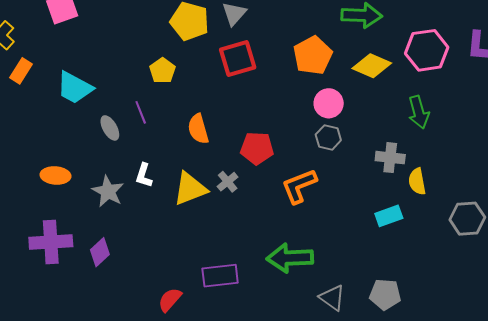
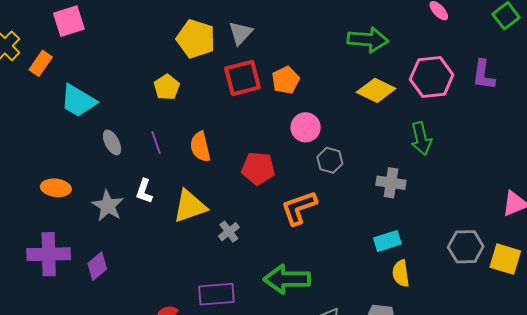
orange pentagon: (313, 55) -> (286, 80), moved, size x0.7
orange rectangle: (21, 71) -> (41, 63), moved
pink circle: (329, 103) -> (306, 127), moved
purple line: (141, 112) -> (156, 143), moved
yellow semicircle: (417, 181) -> (401, 273), moved
gray cross: (228, 182) -> (229, 232), moved

